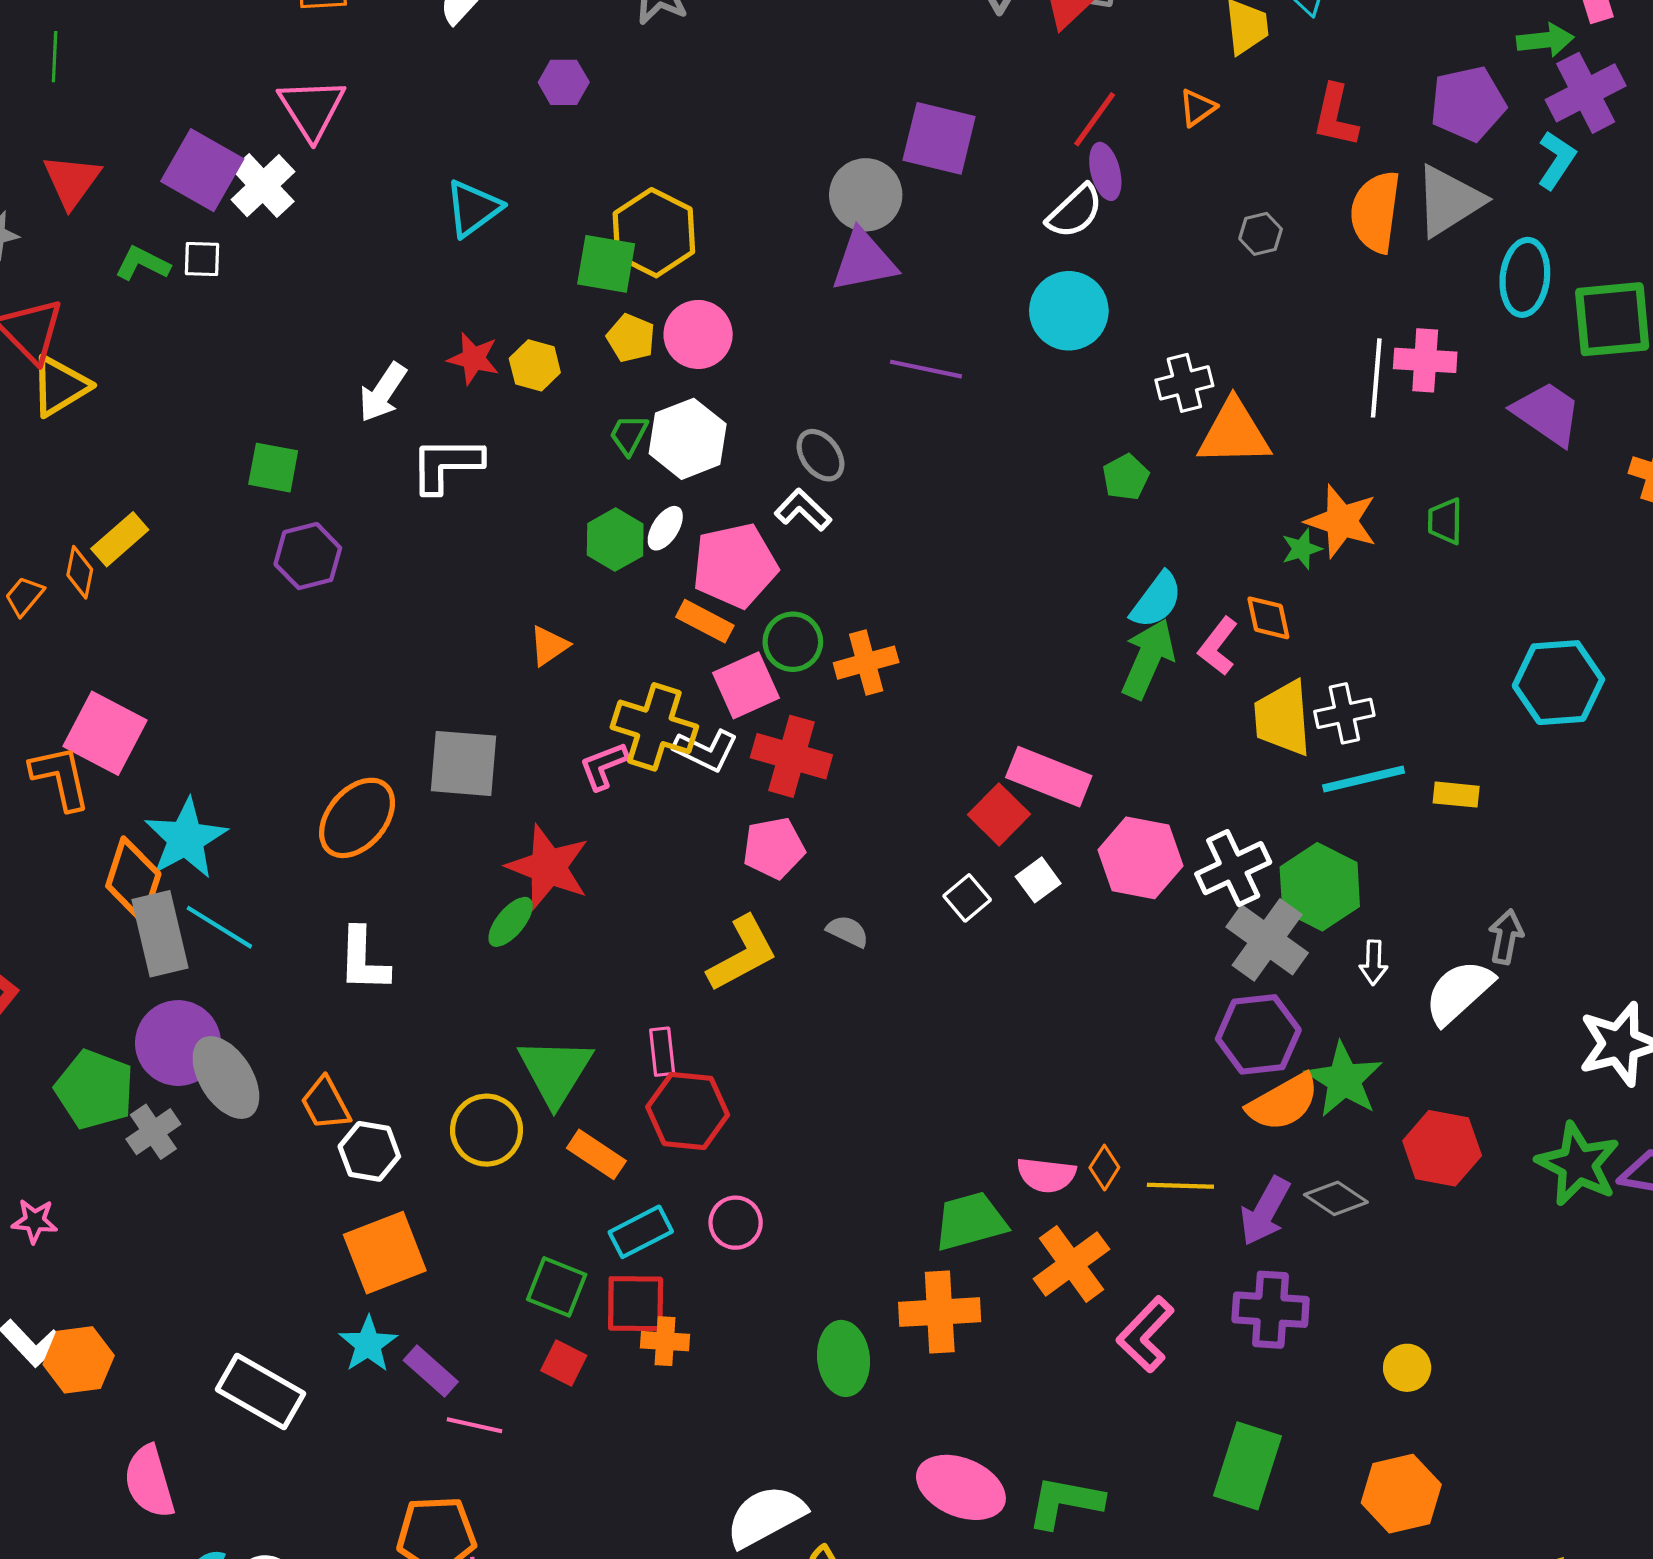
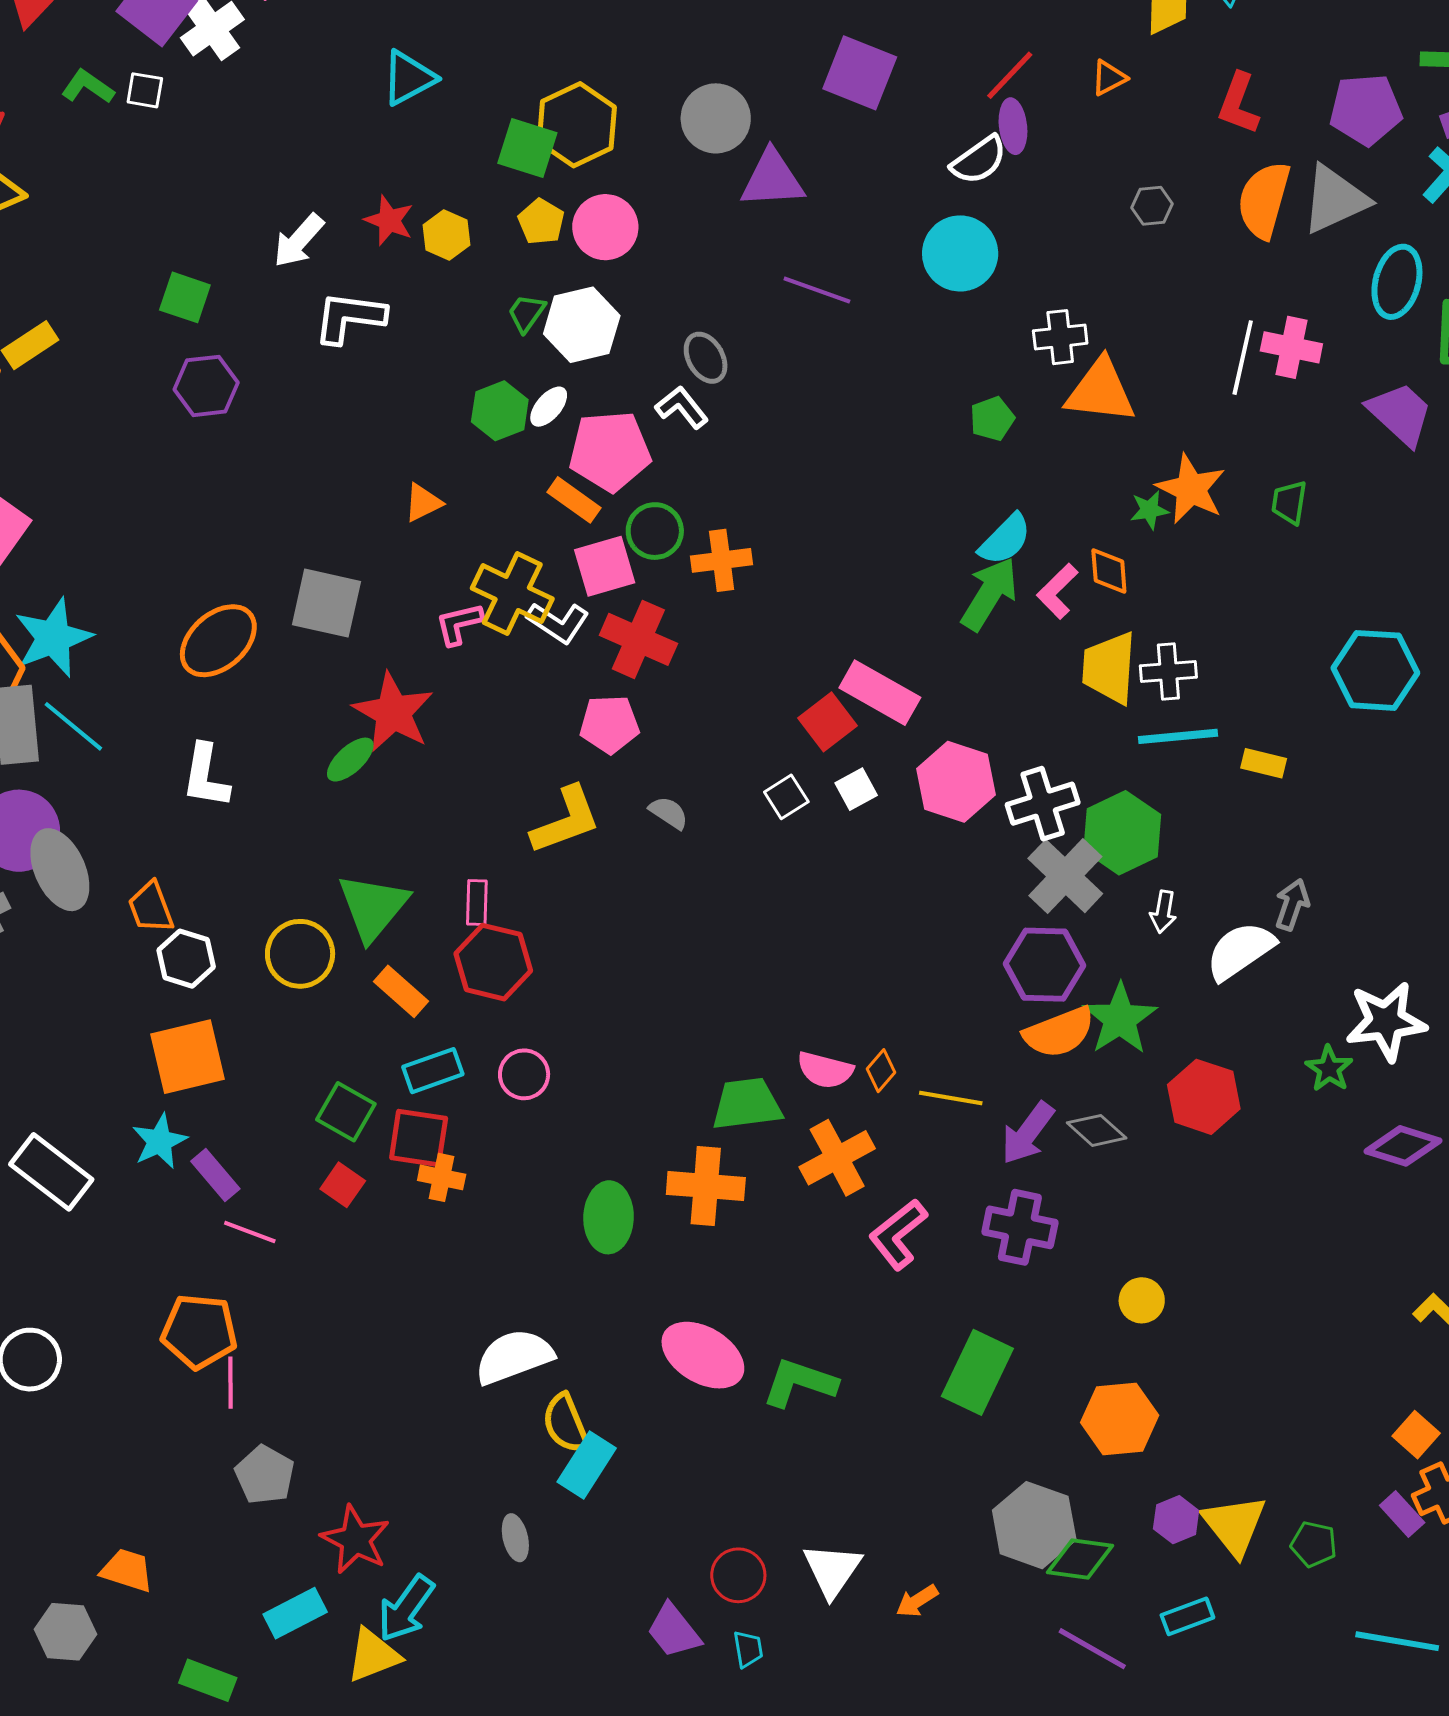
gray circle: (866, 195) -> (716, 118), moved
green star: (1578, 1164) -> (1329, 1069), moved, size x0.6

